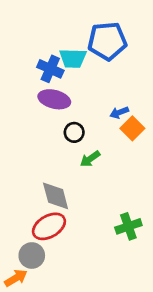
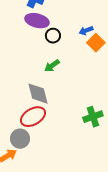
black circle: (74, 132) -> (53, 36), moved
green arrow: (90, 159) -> (52, 66), moved

